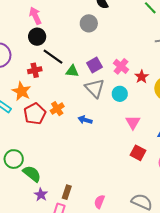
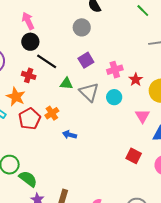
purple square: (95, 65) -> (86, 60), moved
pink cross: (121, 66) -> (115, 70), turned 35
red cross: (35, 70) -> (29, 75), turned 32
green triangle: (72, 71) -> (66, 84), moved
blue arrow: (85, 120) -> (70, 135), moved
pink triangle: (133, 122) -> (142, 116), moved

